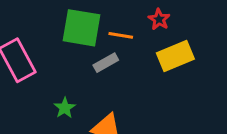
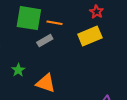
red star: (159, 19) -> (97, 12), moved

